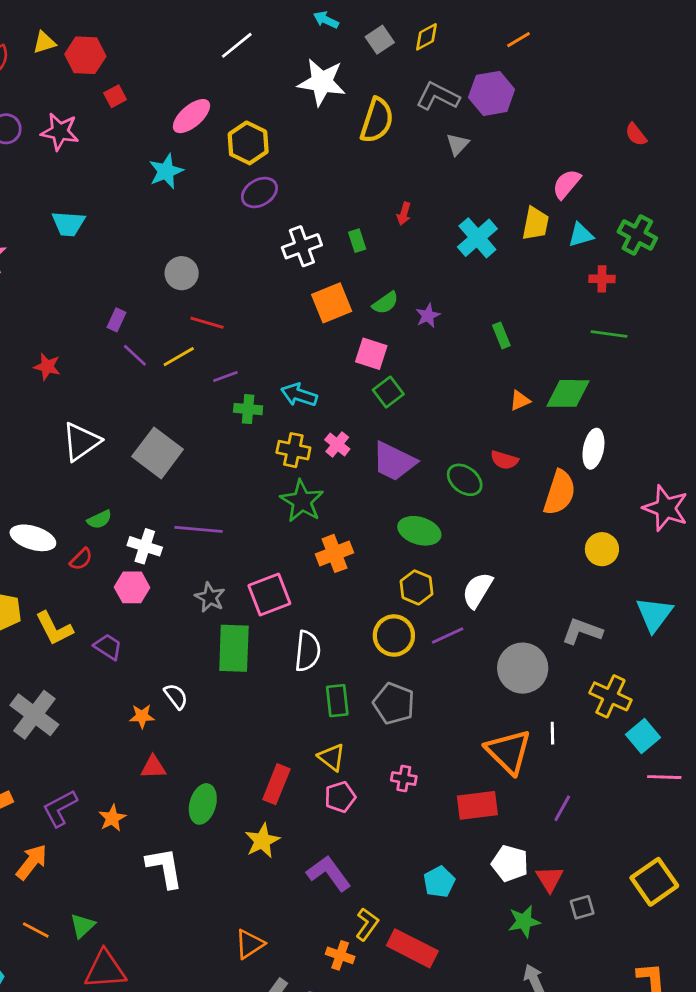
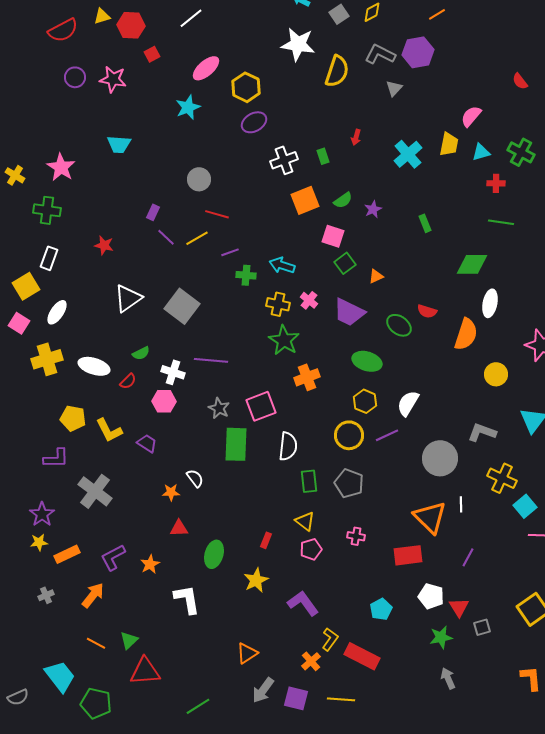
white line: (237, 45) -> (191, 18), moved
orange triangle: (520, 401) -> (376, 276), moved
red rectangle: (276, 784) -> (266, 540), size x0.6
orange cross: (340, 955) -> (311, 661), turned 30

